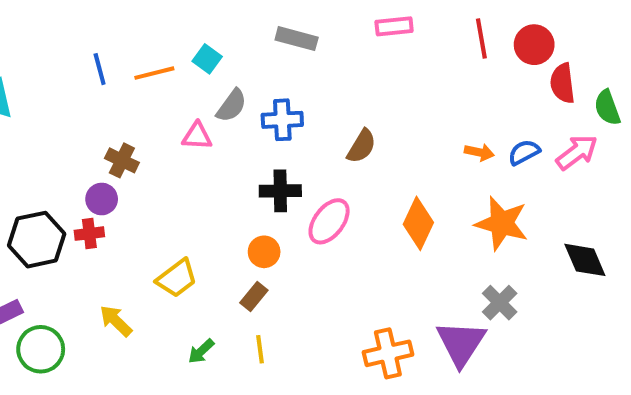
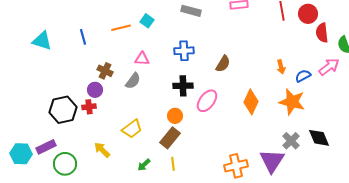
blue line: (100, 69) -> (83, 37), moved
gray semicircle: (232, 106) -> (133, 81), moved
orange arrow: (479, 152) -> (281, 67), turned 64
blue semicircle: (524, 152) -> (303, 76), moved
black diamond: (585, 260) -> (319, 138), moved
brown rectangle: (254, 296) -> (170, 138), size x1.5

